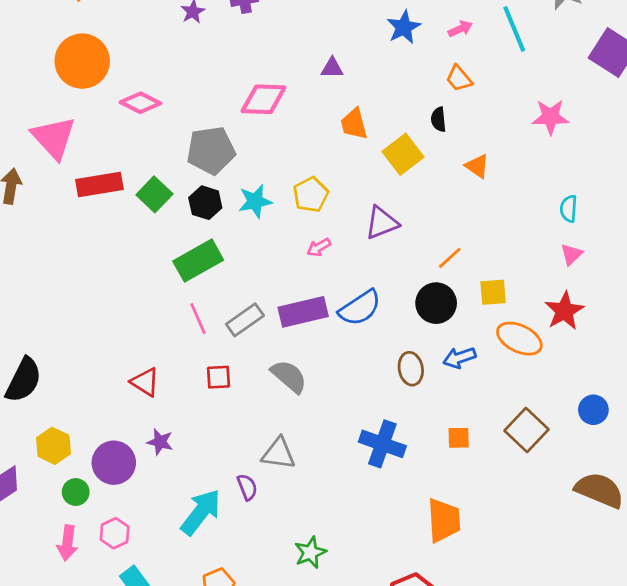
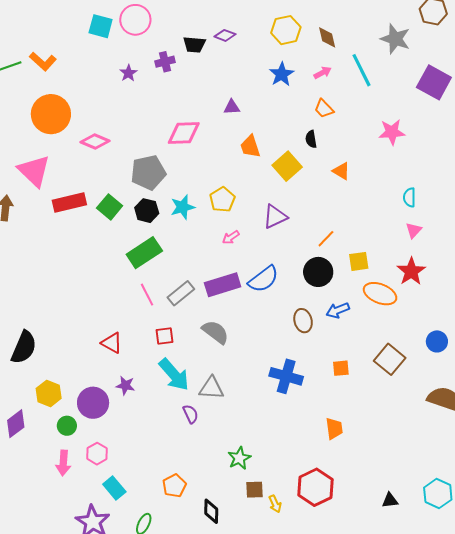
cyan arrow: (201, 512) -> (174, 375), moved, turned 105
orange trapezoid: (444, 520) -> (334, 428), size x0.7

